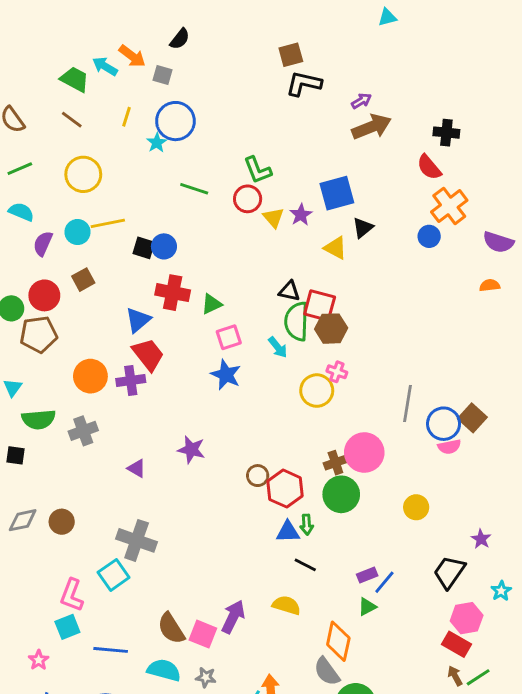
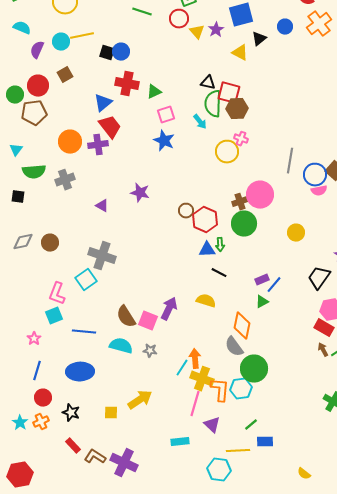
blue circle: (429, 236) -> (285, 27), moved

